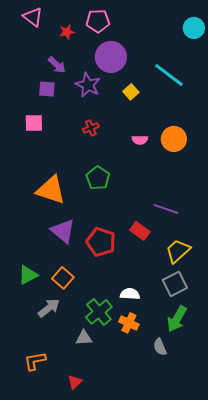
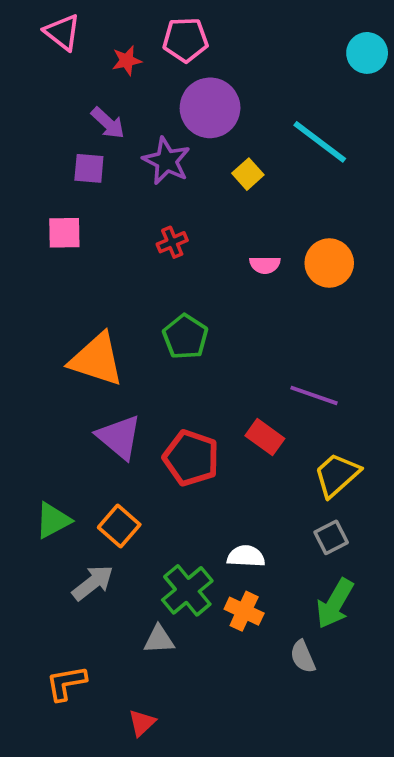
gray square: (175, 284) -> (331, 537), size x0.7

